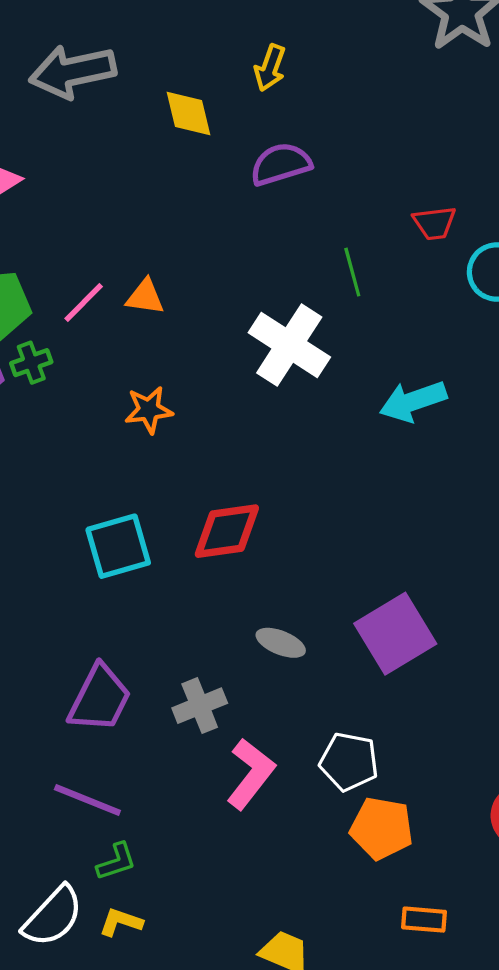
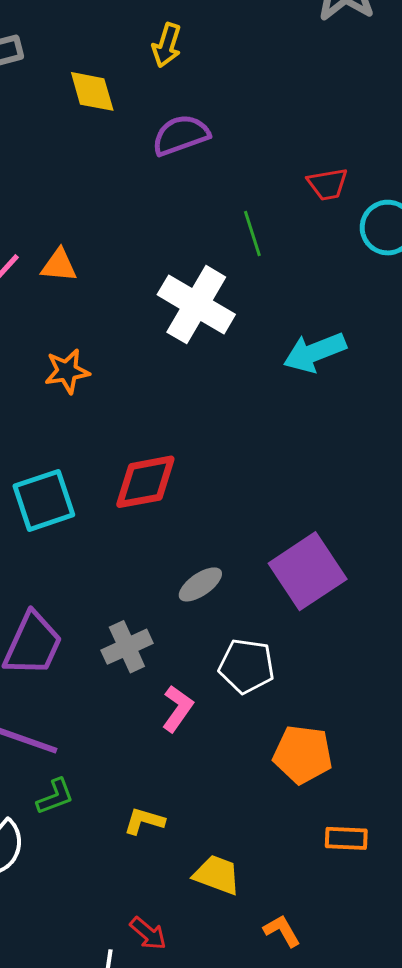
gray ellipse: (281, 643) -> (200, 584), turned -54
white pentagon: (349, 762) -> (247, 666), moved
pink L-shape: (251, 774) -> (178, 709), size x0.7
yellow L-shape: (121, 922) -> (144, 821), moved

